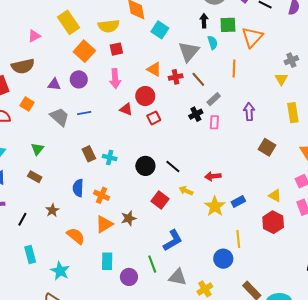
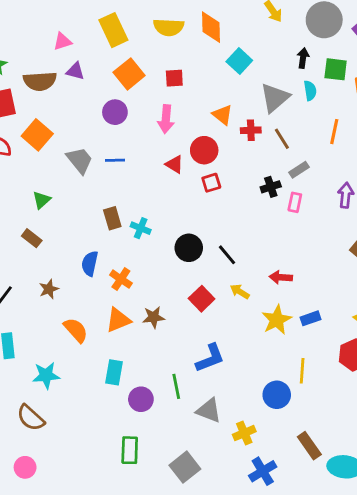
yellow semicircle: (109, 26) -> (169, 27), moved
purple triangle: (54, 84) -> (75, 71), moved
orange square: (27, 104) -> (37, 135), size x1.5
cyan star: (60, 271) -> (46, 375), turned 30

